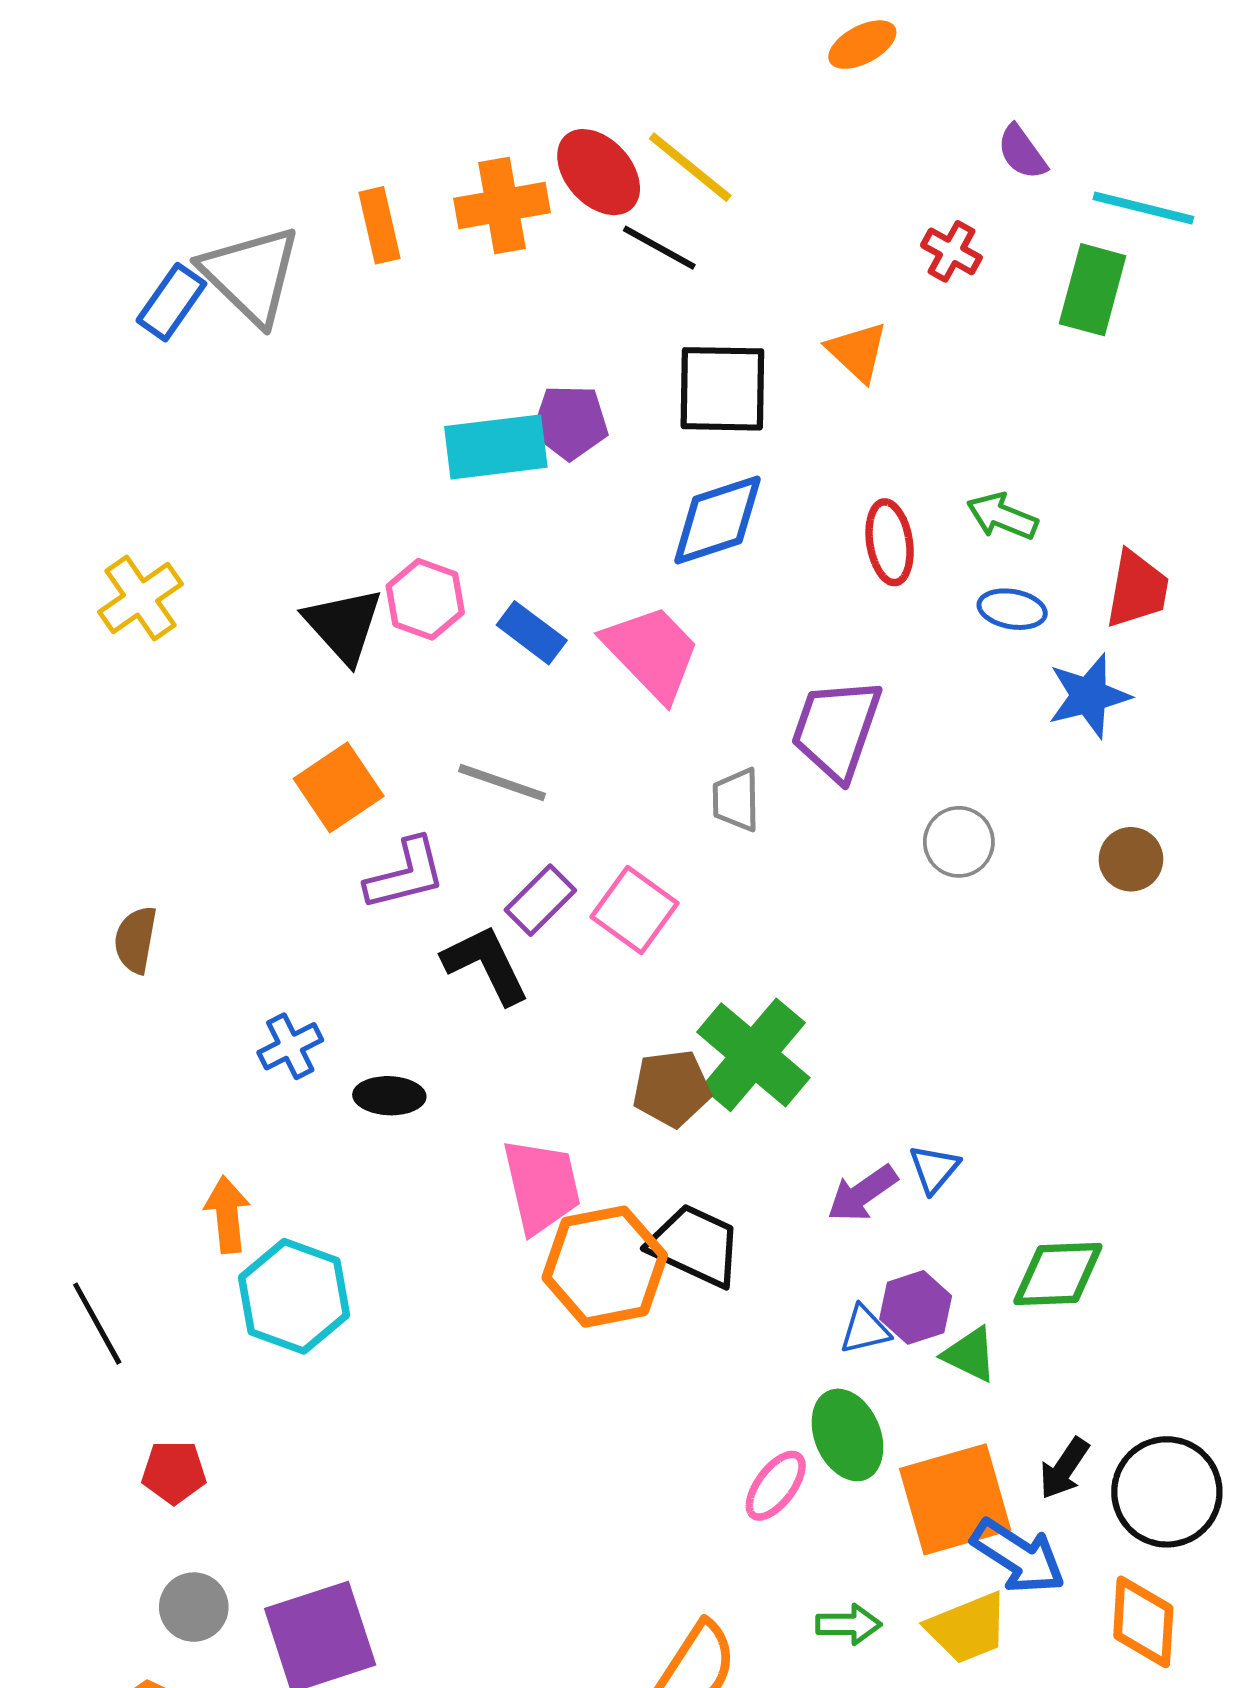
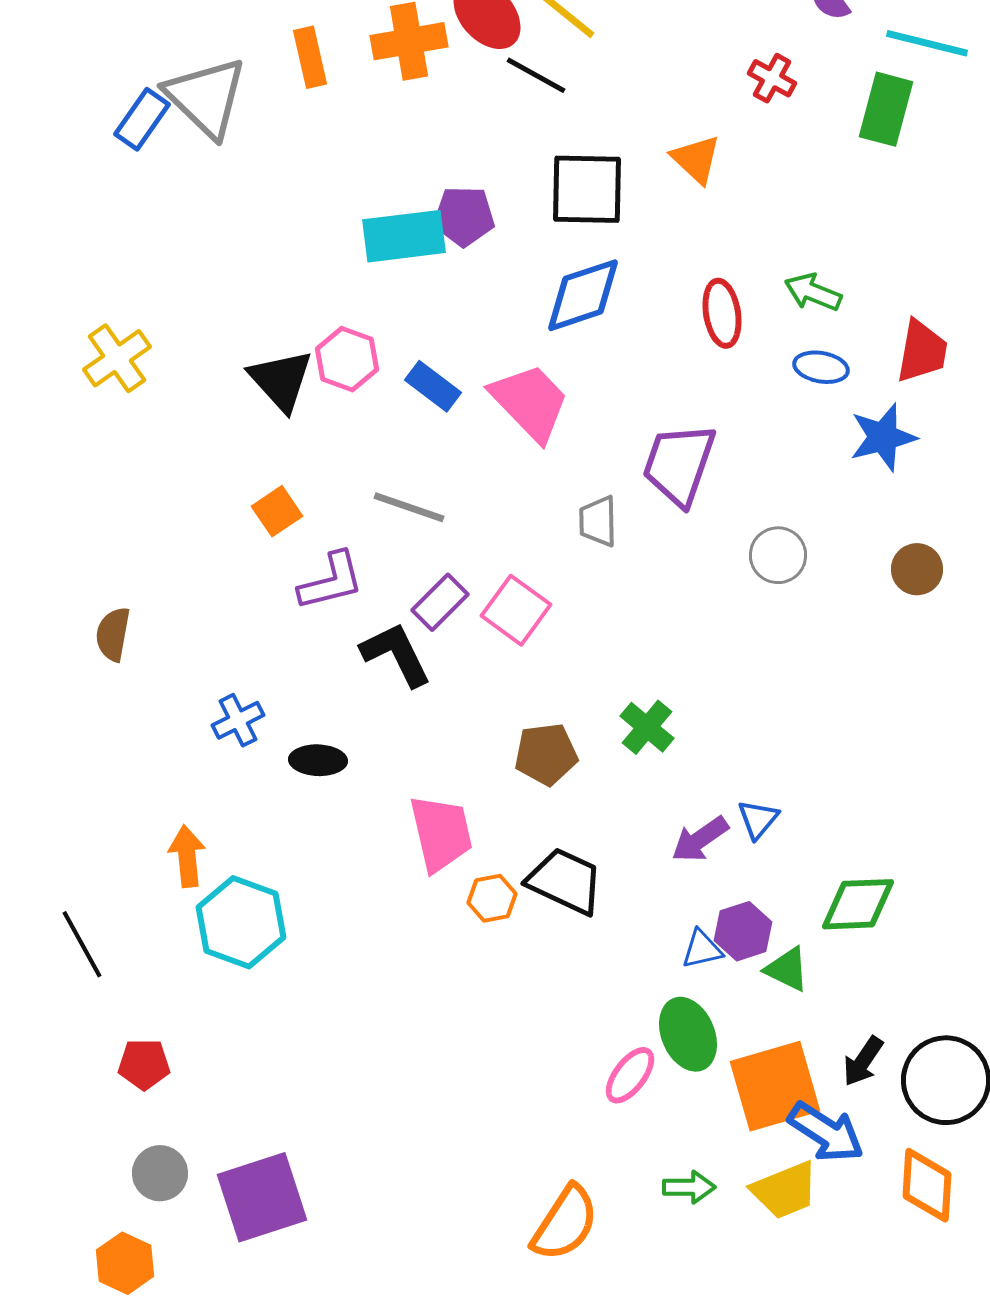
orange square: (339, 787) -> (277, 511), size x0.7
green cross: (753, 1055) -> (647, 727), moved, size x0.6
orange hexagon: (605, 1267) -> (492, 898), size x0.5

